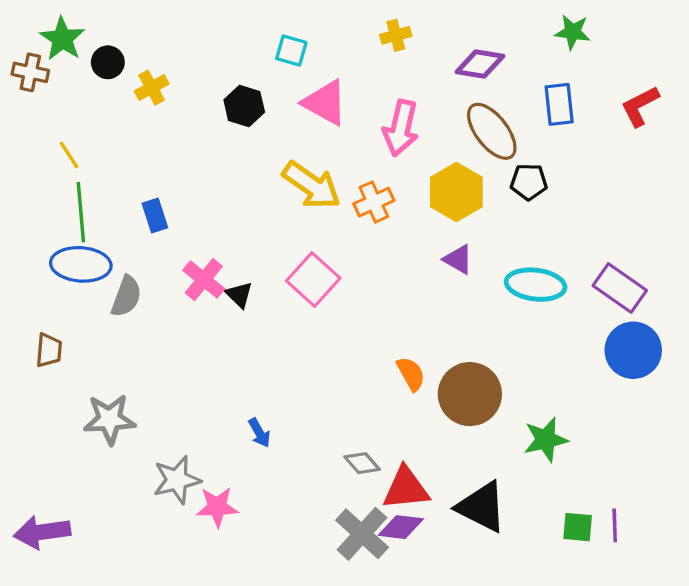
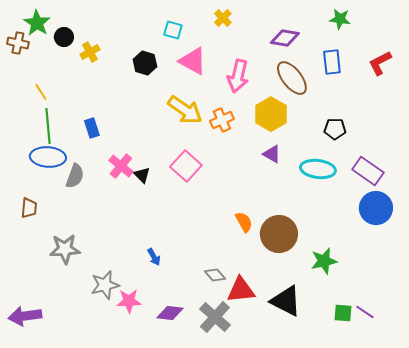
yellow cross: (396, 35) -> (223, 18), moved, turned -30
black pentagon: (529, 182) -> (335, 129), moved
purple line: (615, 525) -> (365, 312), turned -54
purple diamond: (401, 527) -> (170, 313), moved

